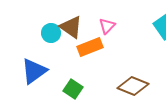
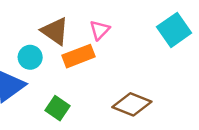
cyan circle: (51, 33) -> (30, 57), moved

